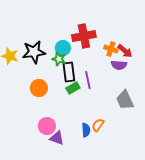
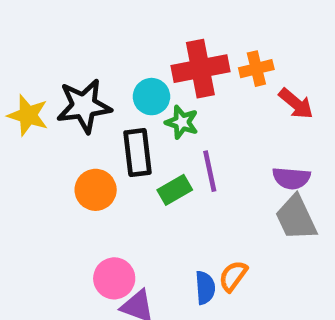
orange cross: (111, 49) -> (256, 69), moved, turned -32
green star: (59, 59) -> (182, 122), moved
purple semicircle: (119, 65) -> (291, 178), moved
black rectangle: (69, 72) -> (138, 153), moved

